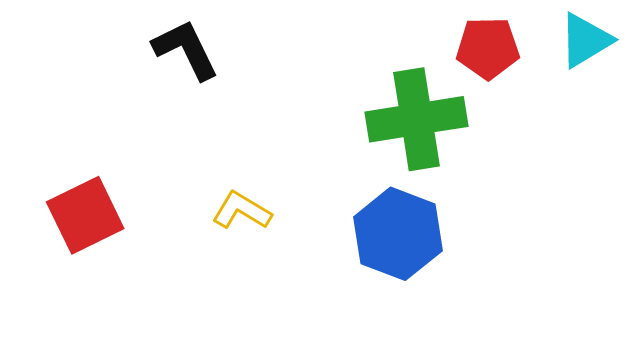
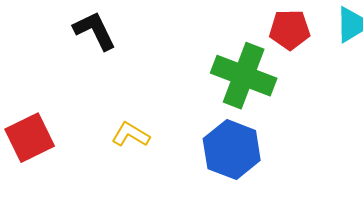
green cross: (417, 119) -> (244, 76), turned 30

